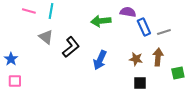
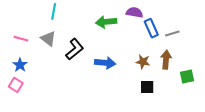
pink line: (29, 11) -> (21, 39), moved
blue star: (11, 59) -> (20, 65), moved
blue arrow: (100, 60) -> (105, 63), turned -108
pink square: (15, 81) -> (16, 85), turned 32

